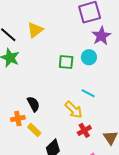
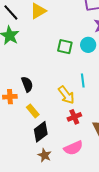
cyan line: (88, 93) -> (83, 80), turned 48
yellow rectangle: (34, 130) -> (33, 111), moved

